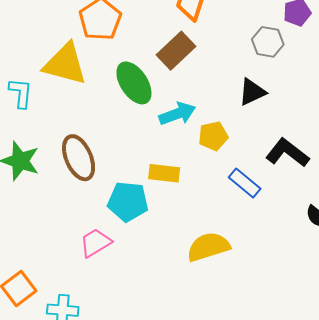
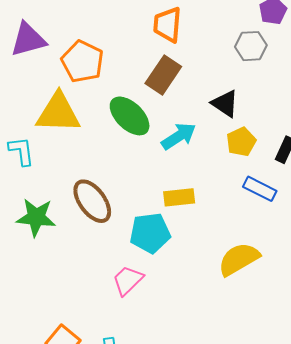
black triangle: (252, 92) -> (225, 104), moved, turned -48
yellow pentagon: (213, 136) -> (241, 142), moved

